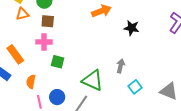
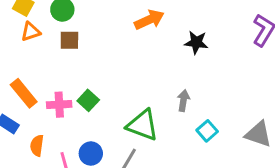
pink cross: (44, 42) -> (59, 105), moved
green square: (58, 62) -> (88, 100), turned 32
orange semicircle: (31, 82) -> (37, 145), moved

